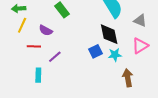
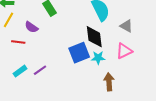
blue square: (95, 51) -> (79, 53), size x1.5
purple line: (55, 57) -> (40, 70), moved
cyan rectangle: (38, 75) -> (20, 71), turned 48

